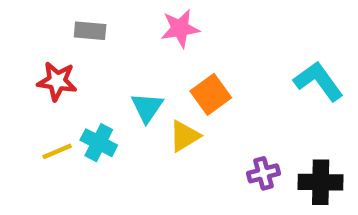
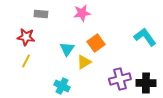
cyan cross: (99, 143) -> (62, 86), moved
yellow line: (57, 151) -> (26, 61), moved, turned -40
purple cross: (263, 173) -> (120, 79), size x1.5

